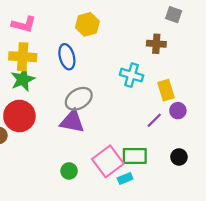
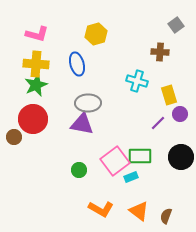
gray square: (174, 15) -> (176, 25), turned 35
gray ellipse: (79, 99) -> (88, 103), turned 30
black circle: (179, 157) -> (181, 157), size x1.6

